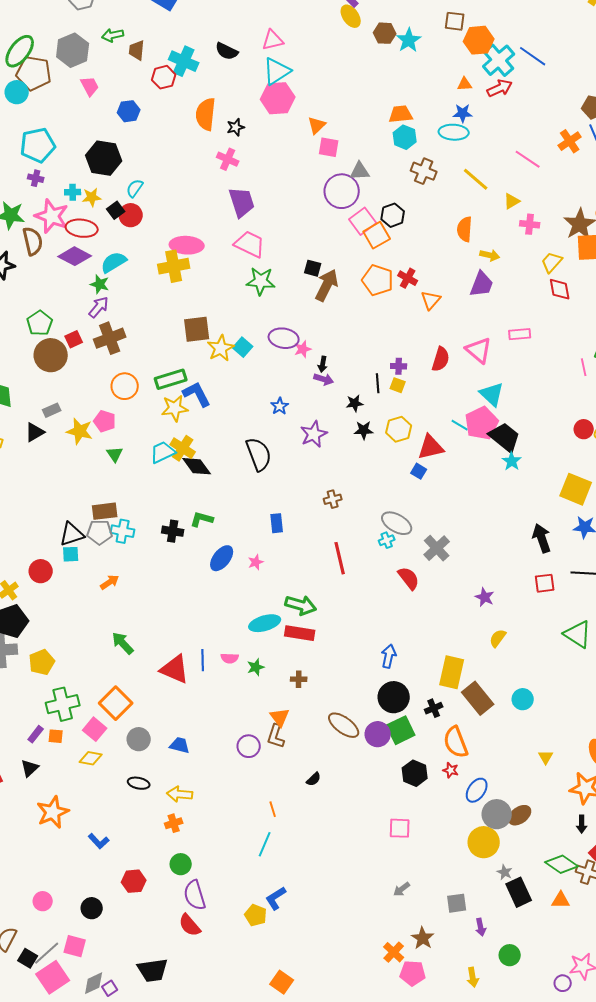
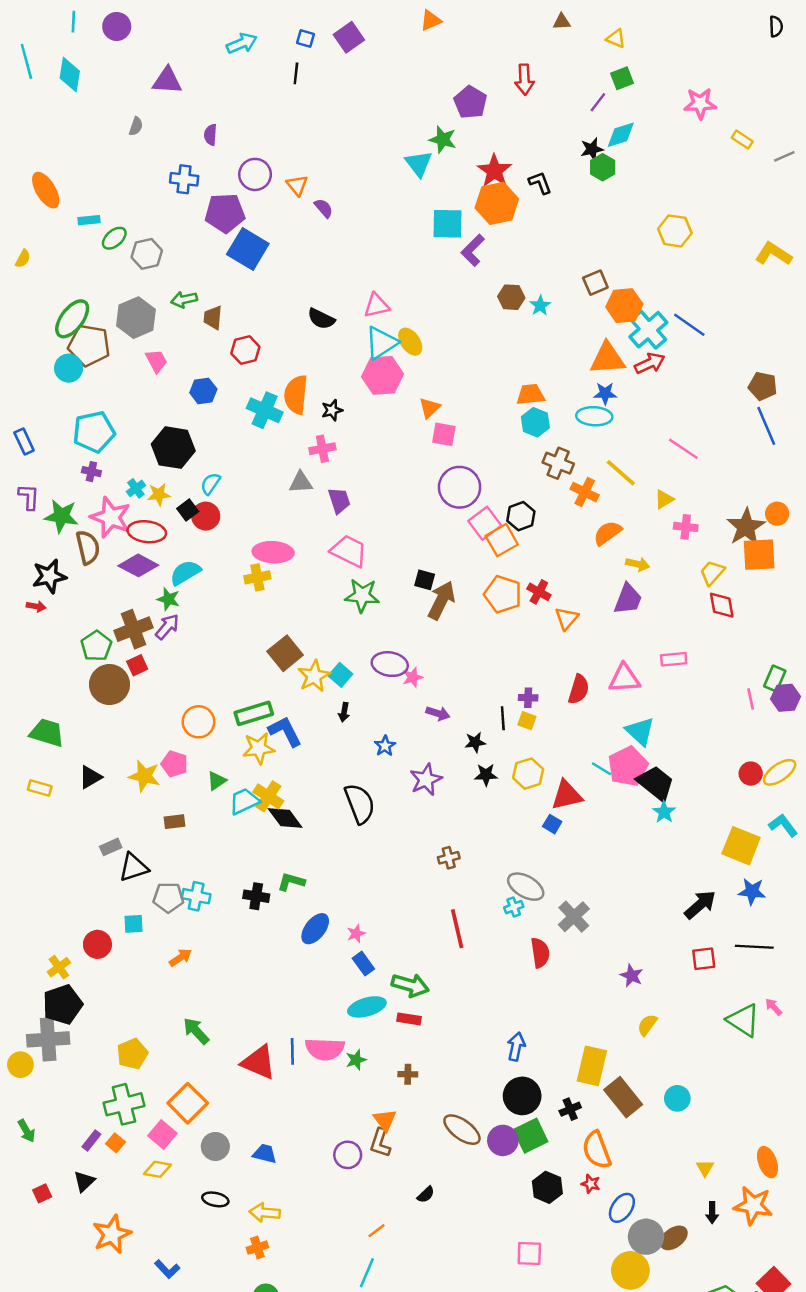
yellow ellipse: (351, 16) -> (410, 342), moved
brown square: (455, 21) -> (595, 283), turned -30
cyan star: (409, 40) -> (540, 306), size x0.7
cyan cross: (184, 61) -> (265, 410), moved
orange triangle: (465, 84) -> (608, 358), size x2.0
orange cross: (570, 141) -> (585, 492), moved, turned -30
pink cross: (228, 159) -> (322, 449), turned -35
gray triangle: (360, 171) -> (301, 482), moved
cyan cross: (73, 192) -> (136, 488), turned -35
purple trapezoid: (242, 202) -> (339, 500), size x0.7
orange semicircle: (465, 229) -> (608, 533), turned 50
yellow cross: (174, 266) -> (257, 577), size x0.7
brown square: (197, 329) -> (285, 653), turned -32
brown cross: (110, 338) -> (134, 629), moved
pink triangle: (479, 350) -> (624, 678), turned -44
black arrow: (323, 364) -> (344, 712), moved
gray rectangle: (52, 410) -> (111, 847), moved
green triangle: (115, 454) -> (217, 781), moved, turned 30
brown rectangle: (105, 511) -> (174, 822), moved, size x0.7
blue rectangle: (277, 523) -> (363, 964), moved, turned -30
black triangle: (72, 534) -> (134, 867), moved
black arrow: (542, 538) -> (700, 905), turned 68
red semicircle: (409, 578) -> (540, 953), turned 30
red rectangle: (300, 633) -> (409, 1019), size x0.7
pink semicircle: (230, 658) -> (325, 1049), size x1.8
yellow pentagon: (42, 662) -> (132, 1054), moved
orange square: (56, 736) -> (115, 1143), turned 35
orange line: (273, 809) -> (377, 1231), turned 70
black arrow: (582, 824) -> (712, 1213), moved

